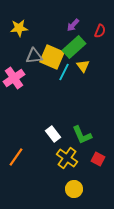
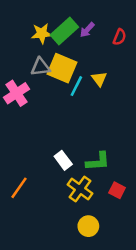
yellow star: (19, 28) -> (42, 33), moved
green rectangle: (74, 47) -> (64, 31), moved
green L-shape: (82, 135) -> (98, 162), turned -70

